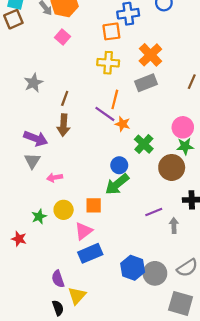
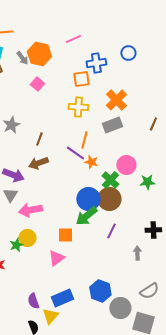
brown arrow: (64, 125) -> (38, 163), turned 66
pink circle: (183, 127) -> (126, 165), moved
blue circle: (119, 165) -> (88, 199), size x1.5
brown circle: (172, 167) -> (109, 199), moved
pink arrow: (55, 177) -> (30, 210), size x1.6
yellow circle: (64, 210) -> (27, 238), moved
purple line: (154, 212) -> (111, 231), moved, turned -42
blue rectangle: (90, 253) -> (62, 298), moved
gray circle: (155, 273) -> (120, 308), moved

